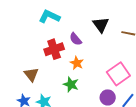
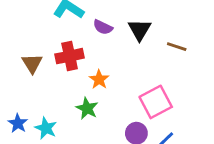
purple semicircle: (76, 39) -> (103, 27), moved, turned -32
brown triangle: (31, 74) -> (32, 63), moved

